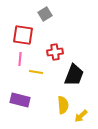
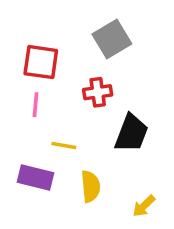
gray square: (45, 14) -> (112, 39), moved, size x1.5
yellow line: (36, 72) -> (64, 146), moved
yellow semicircle: (63, 105) -> (91, 186), moved

